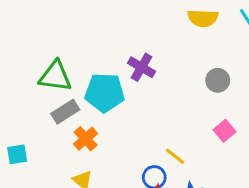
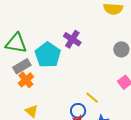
cyan pentagon: (105, 93) -> (48, 55), turned 30
orange cross: (86, 139) -> (26, 80), moved

